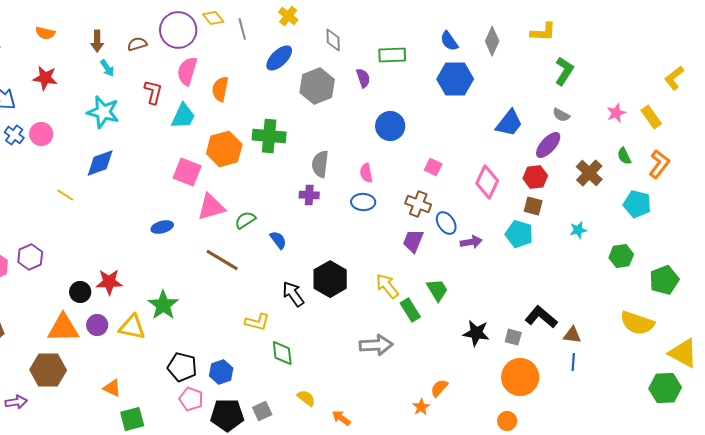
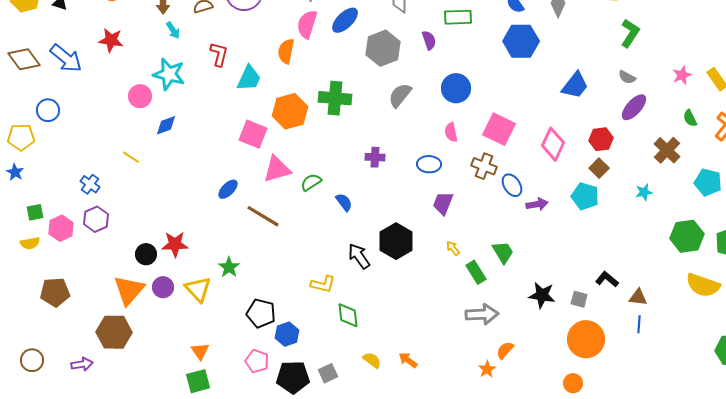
pink semicircle: (187, 71) -> (307, 24), moved
pink circle: (41, 134) -> (140, 96), moved
blue cross: (14, 135) -> (90, 184), moved
purple ellipse: (548, 145) -> (634, 107), moved
blue diamond: (100, 163) -> (166, 125), size x0.7
gray semicircle: (320, 164) -> (400, 95), moved, turned 32
pink square: (433, 167) -> (499, 129), size x1.8
pink semicircle: (366, 173) -> (451, 132), moved
brown cross: (589, 173) -> (667, 150), moved
cyan pentagon: (637, 204) -> (708, 182), moved
brown square: (533, 206) -> (599, 168), turned 30
blue ellipse: (162, 227) -> (228, 189), turned -30
purple trapezoid: (413, 241) -> (443, 203), moved
green hexagon: (621, 256) -> (687, 236), moved, size x1.4
brown line: (222, 260) -> (263, 216), moved
yellow arrow: (387, 286) -> (453, 248), size x0.6
green star: (163, 305) -> (229, 267), size x0.7
black L-shape: (541, 317) -> (607, 279), size x0.7
yellow triangle: (132, 327) -> (198, 289), turned 36
orange triangle: (63, 328) -> (129, 290), turned -48
gray arrow: (376, 345) -> (482, 314), moved
black pentagon: (182, 367) -> (261, 313), moved
orange triangle: (112, 388) -> (200, 351), moved, turned 30
orange arrow: (341, 418) -> (408, 360), moved

